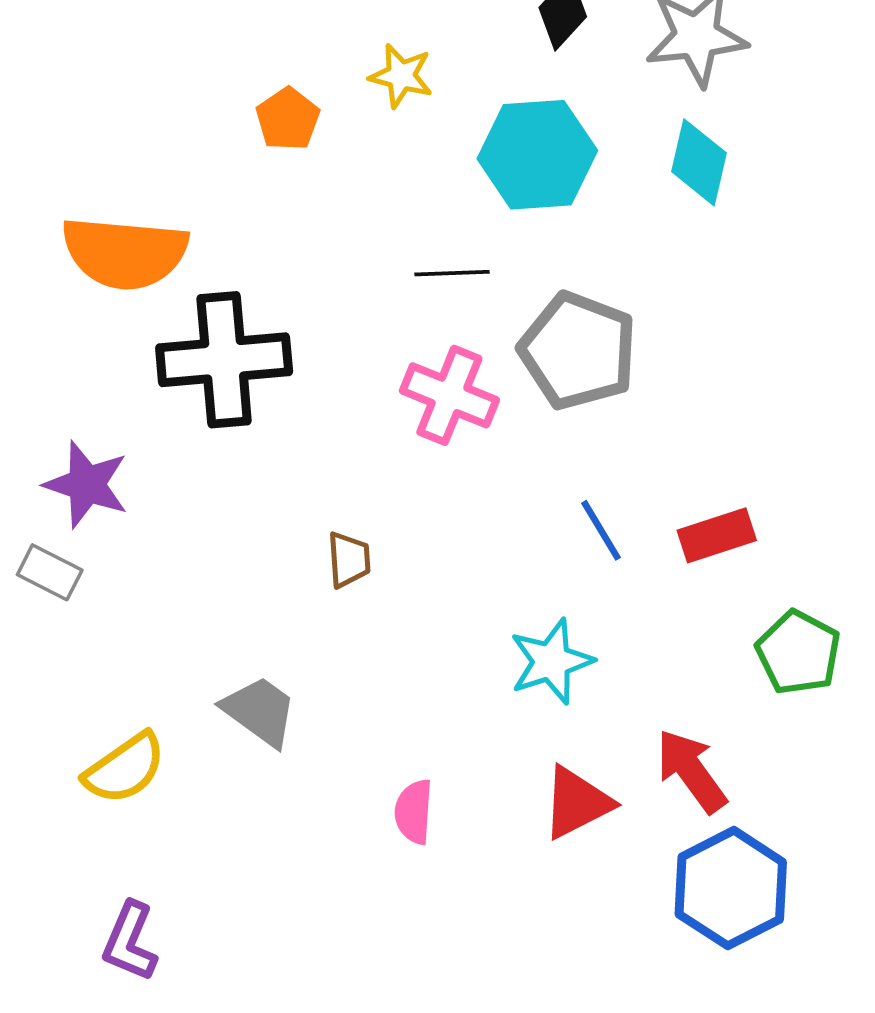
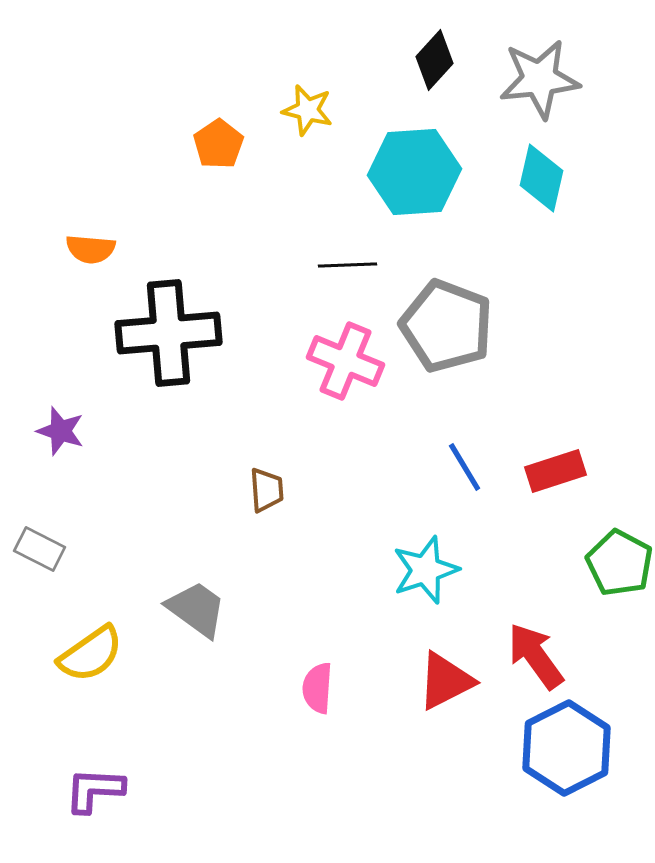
orange semicircle: (125, 253) -> (91, 249), size x0.5
purple star: (87, 484) -> (61, 431), size x0.7
gray rectangle: (50, 572) -> (40, 549), moved
purple L-shape: (130, 942) -> (95, 790), turned 70

